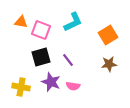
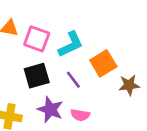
cyan L-shape: (73, 22) -> (71, 44), moved
orange square: (108, 35) -> (103, 63), moved

